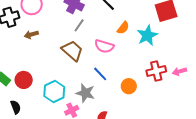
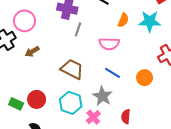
cyan star: (147, 35) -> (150, 21), turned -30
brown trapezoid: (72, 51) -> (72, 69), moved
gray star: (85, 93) -> (102, 96), turned 30

